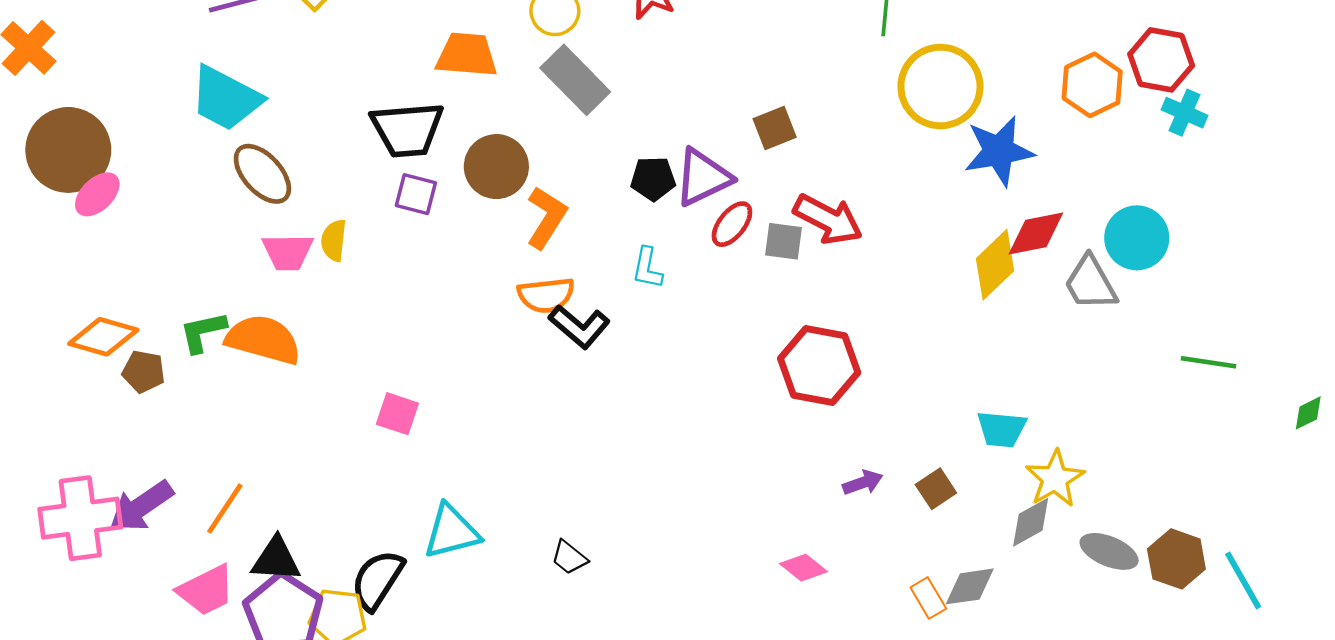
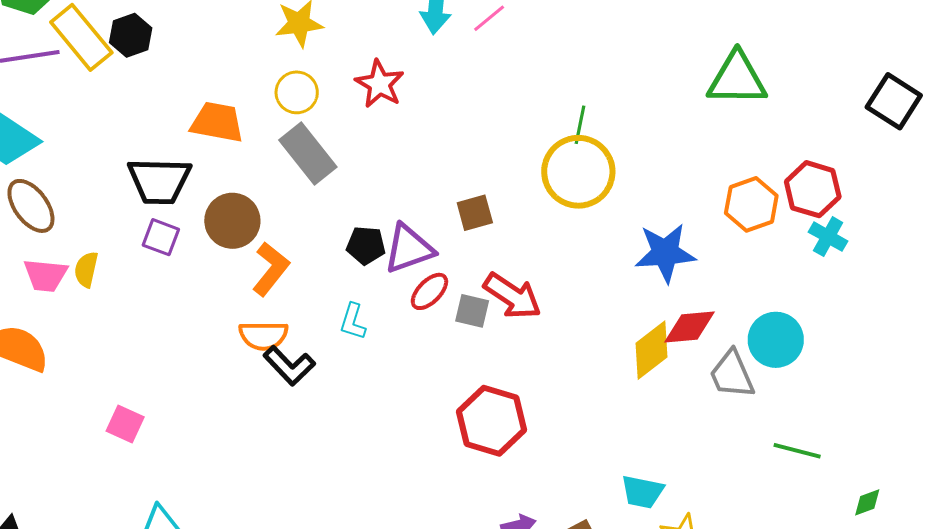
yellow circle: (940, 87) -> (578, 172), moved
green line: (1208, 362) -> (797, 451), moved
green diamond: (1308, 413) -> (867, 502), moved

